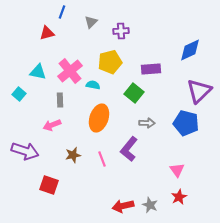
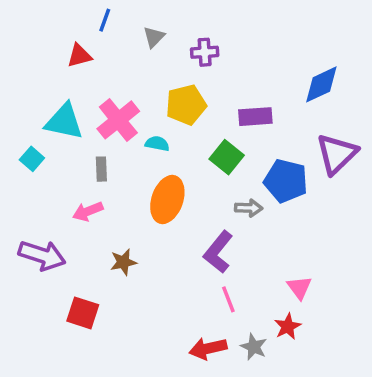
cyan triangle: (38, 72) -> (64, 122), size x1.4
blue pentagon: (186, 123) -> (286, 181), moved
pink line: (102, 159) -> (228, 299), moved
red star: (179, 197) -> (288, 326), moved

